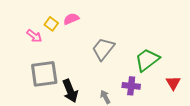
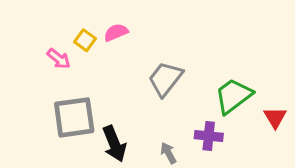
red triangle: (173, 83) -> (275, 117), moved

